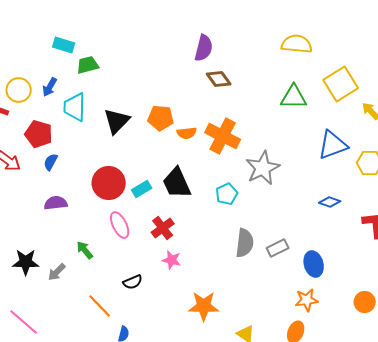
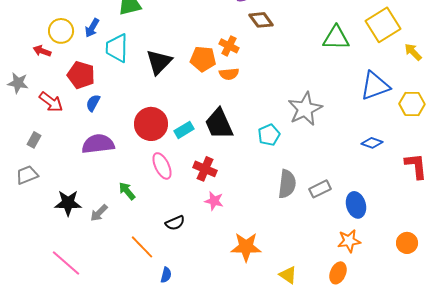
orange cross: (223, 136) -> (229, 46), moved, size x0.6
purple semicircle: (56, 203) -> (98, 144), size x1.4
red cross: (163, 228) -> (205, 169), turned -30

